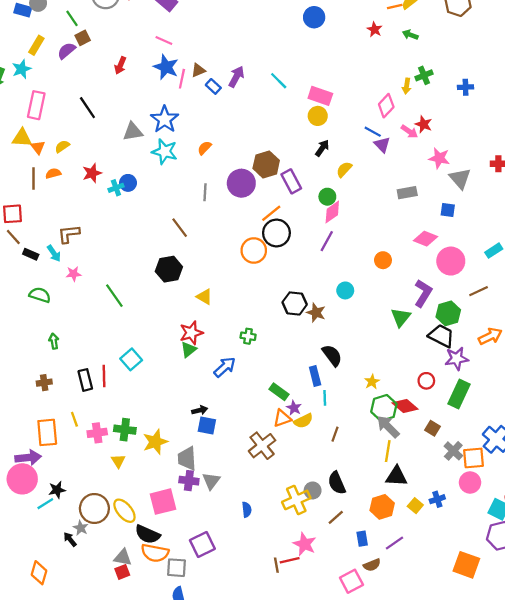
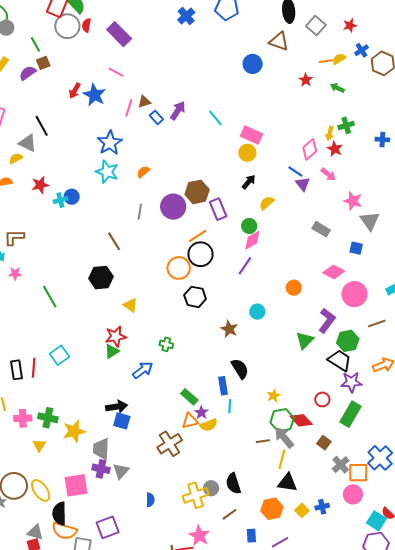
blue star: (166, 67) -> (94, 95), moved
red star: (424, 124) -> (335, 149), moved
gray triangle: (133, 132) -> (28, 143), moved, turned 30
gray rectangle: (407, 193) -> (321, 229), turned 36
black hexagon: (295, 303) -> (195, 297), moved
black arrow: (200, 410) -> (117, 407), size x1.5
brown line: (335, 434) -> (263, 441), moved, turned 56
black semicircle: (148, 534) -> (59, 514), turned 60

